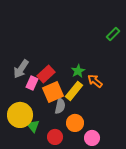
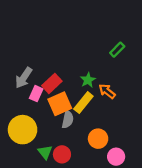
green rectangle: (113, 34) -> (117, 50), moved
orange circle: (75, 123) -> (98, 139), moved
green triangle: (33, 126) -> (45, 152), moved
pink circle: (92, 138) -> (116, 157), moved

